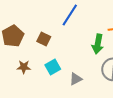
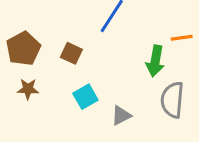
brown star: (24, 67) -> (28, 89), moved

